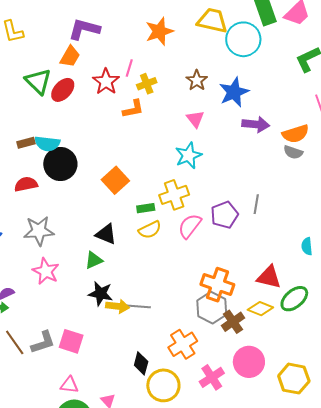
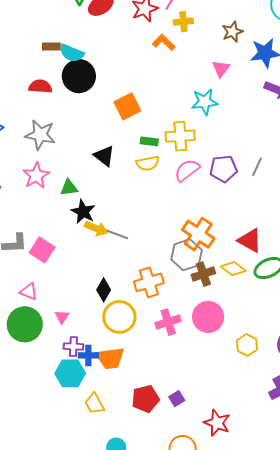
orange L-shape: (133, 109) -> (164, 42), turned -140
green triangle: (94, 260) -> (69, 188), moved
yellow hexagon: (294, 379) -> (247, 345), size x0.7

